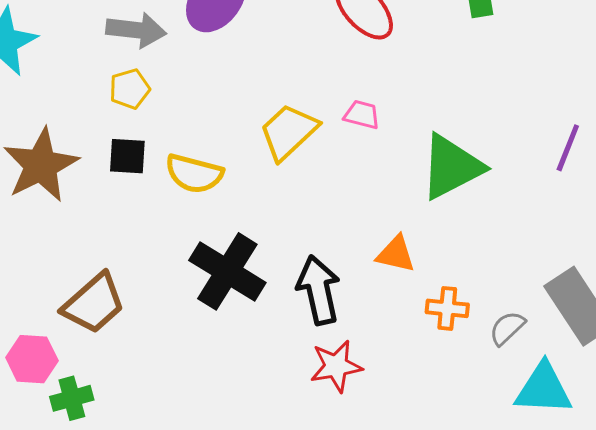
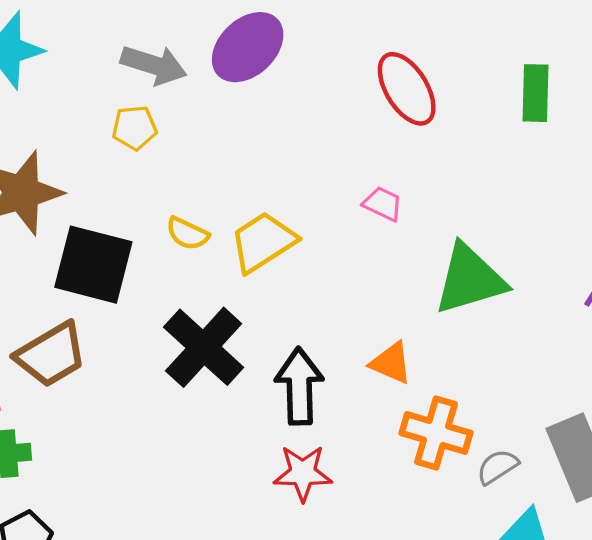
yellow trapezoid: (289, 132) -> (263, 242), moved
black square: (127, 156) -> (93, 265), moved, size x1.8
yellow semicircle: (194, 174) -> (187, 234), size x0.7
orange cross: (447, 308) -> (436, 433), size x1.5

